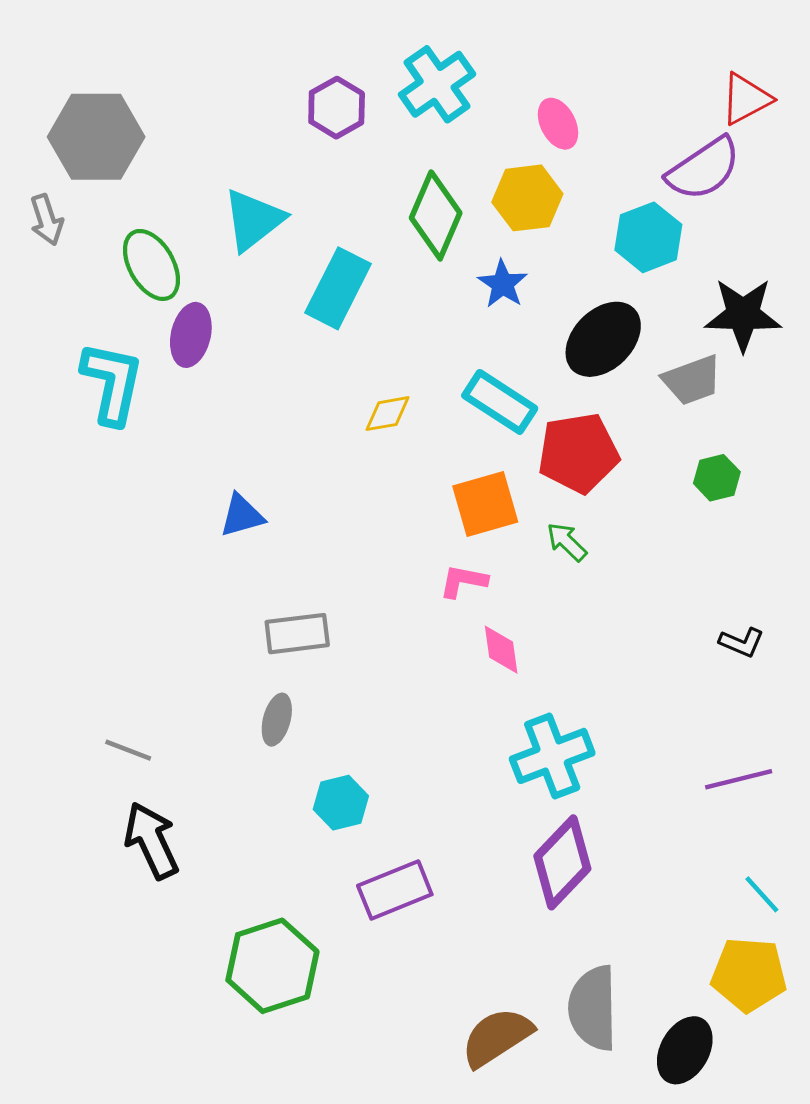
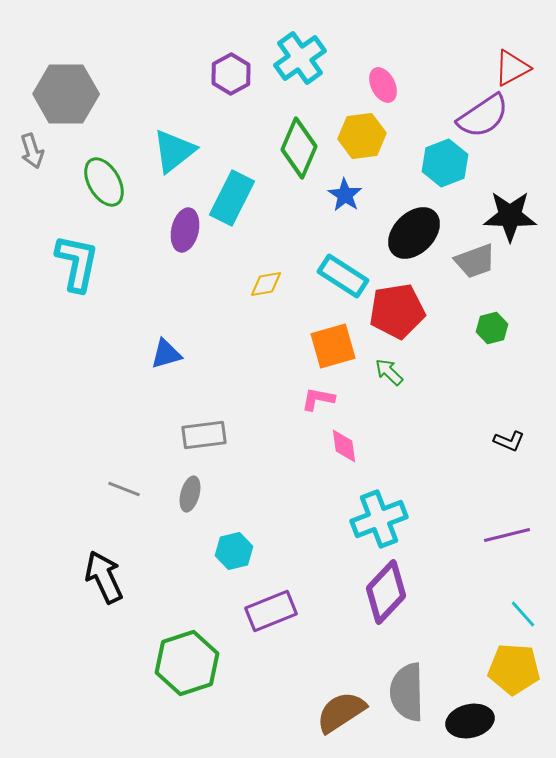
purple ellipse: (191, 335) -> (185, 230), moved
gray line: (128, 750) -> (124, 489), moved
black ellipse: (685, 1050) -> (470, 721), turned 48

